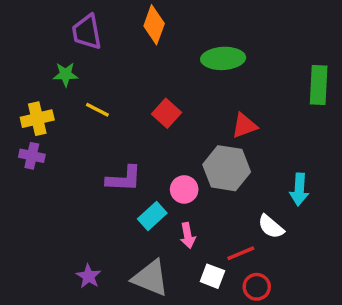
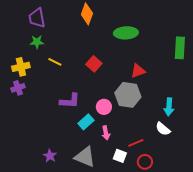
purple trapezoid: (87, 32) -> (37, 18), moved
purple cross: (32, 156) -> (18, 88), turned -32
white semicircle: (271, 227) -> (163, 129), moved

